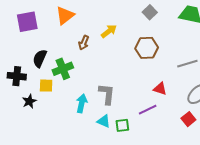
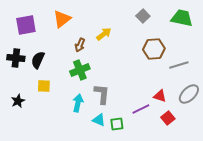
brown hexagon: (147, 48) -> (154, 49), moved
green cross: (63, 69) -> (80, 70), moved
black cross: (17, 76) -> (16, 58), moved
red triangle: (160, 89) -> (160, 96), moved
black star: (29, 101) -> (18, 101), moved
red square: (188, 119) -> (168, 118), moved

